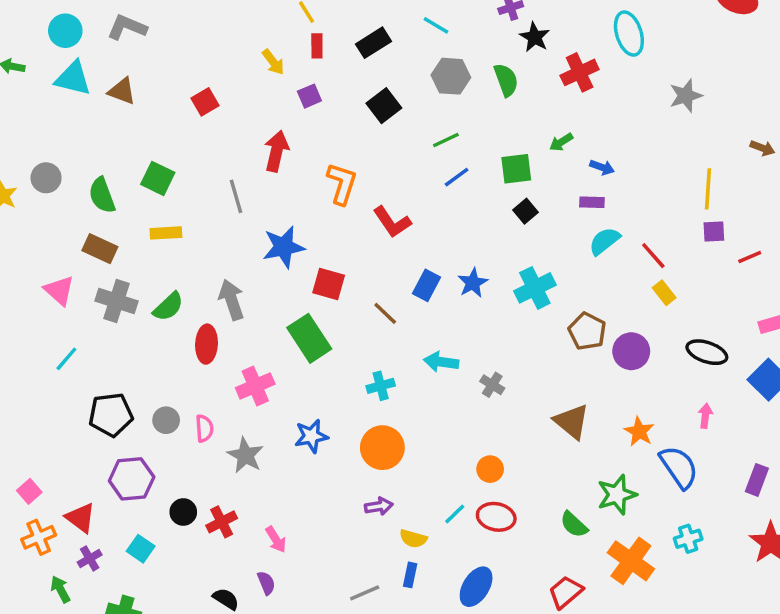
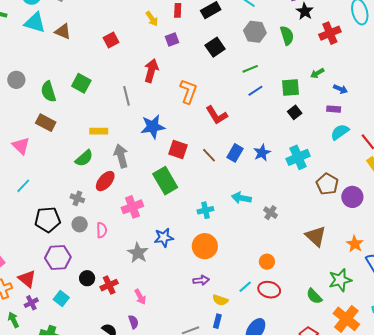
yellow rectangle: (166, 233) -> (99, 131), moved
gray cross: (116, 301) -> (77, 198), moved, size x0.6
brown line: (385, 313) -> (209, 155), moved
red ellipse: (207, 344) -> (105, 181), turned 35
gray star: (245, 455) -> (138, 253), moved

